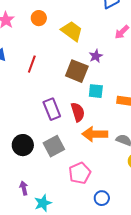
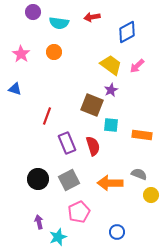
yellow trapezoid: (72, 31) -> (111, 65), moved
red line: (32, 64) -> (47, 116), moved
orange arrow: (95, 134) -> (110, 183), moved
pink pentagon: (80, 173) -> (79, 212), moved

